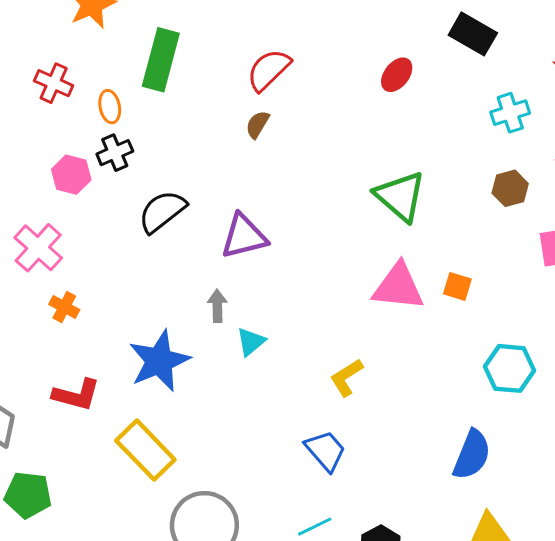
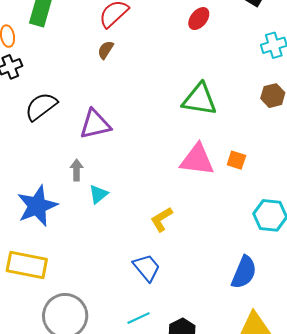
green triangle: (400, 196) -> (200, 99), turned -33
yellow rectangle: (145, 450) -> (27, 265), turned -36

